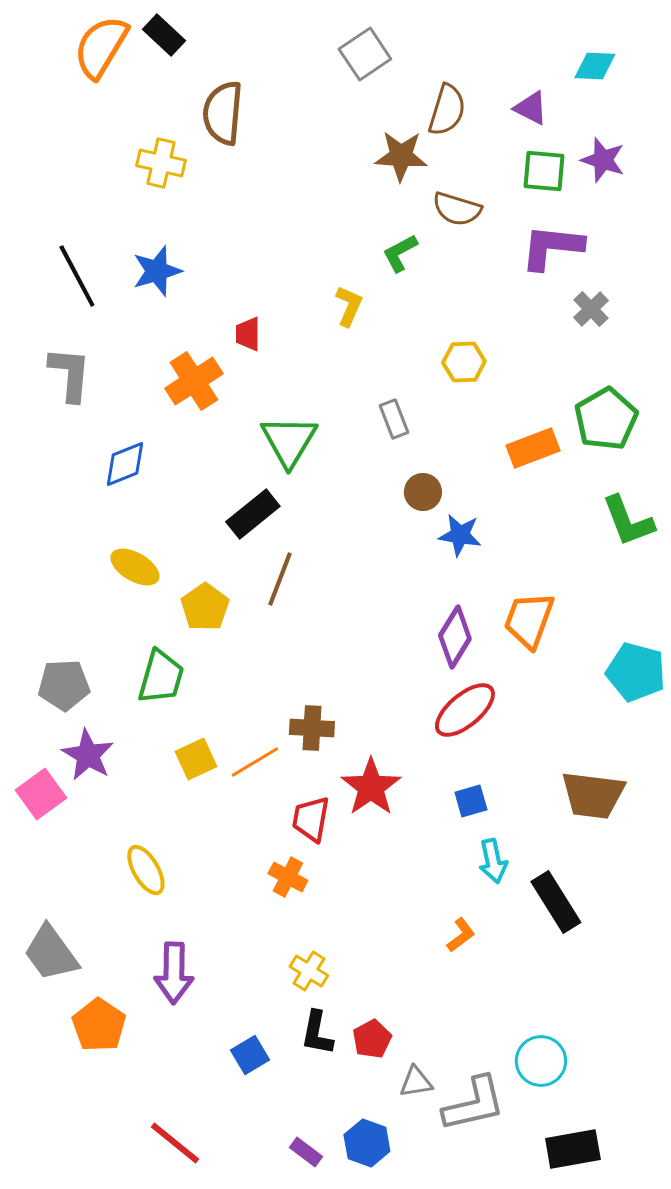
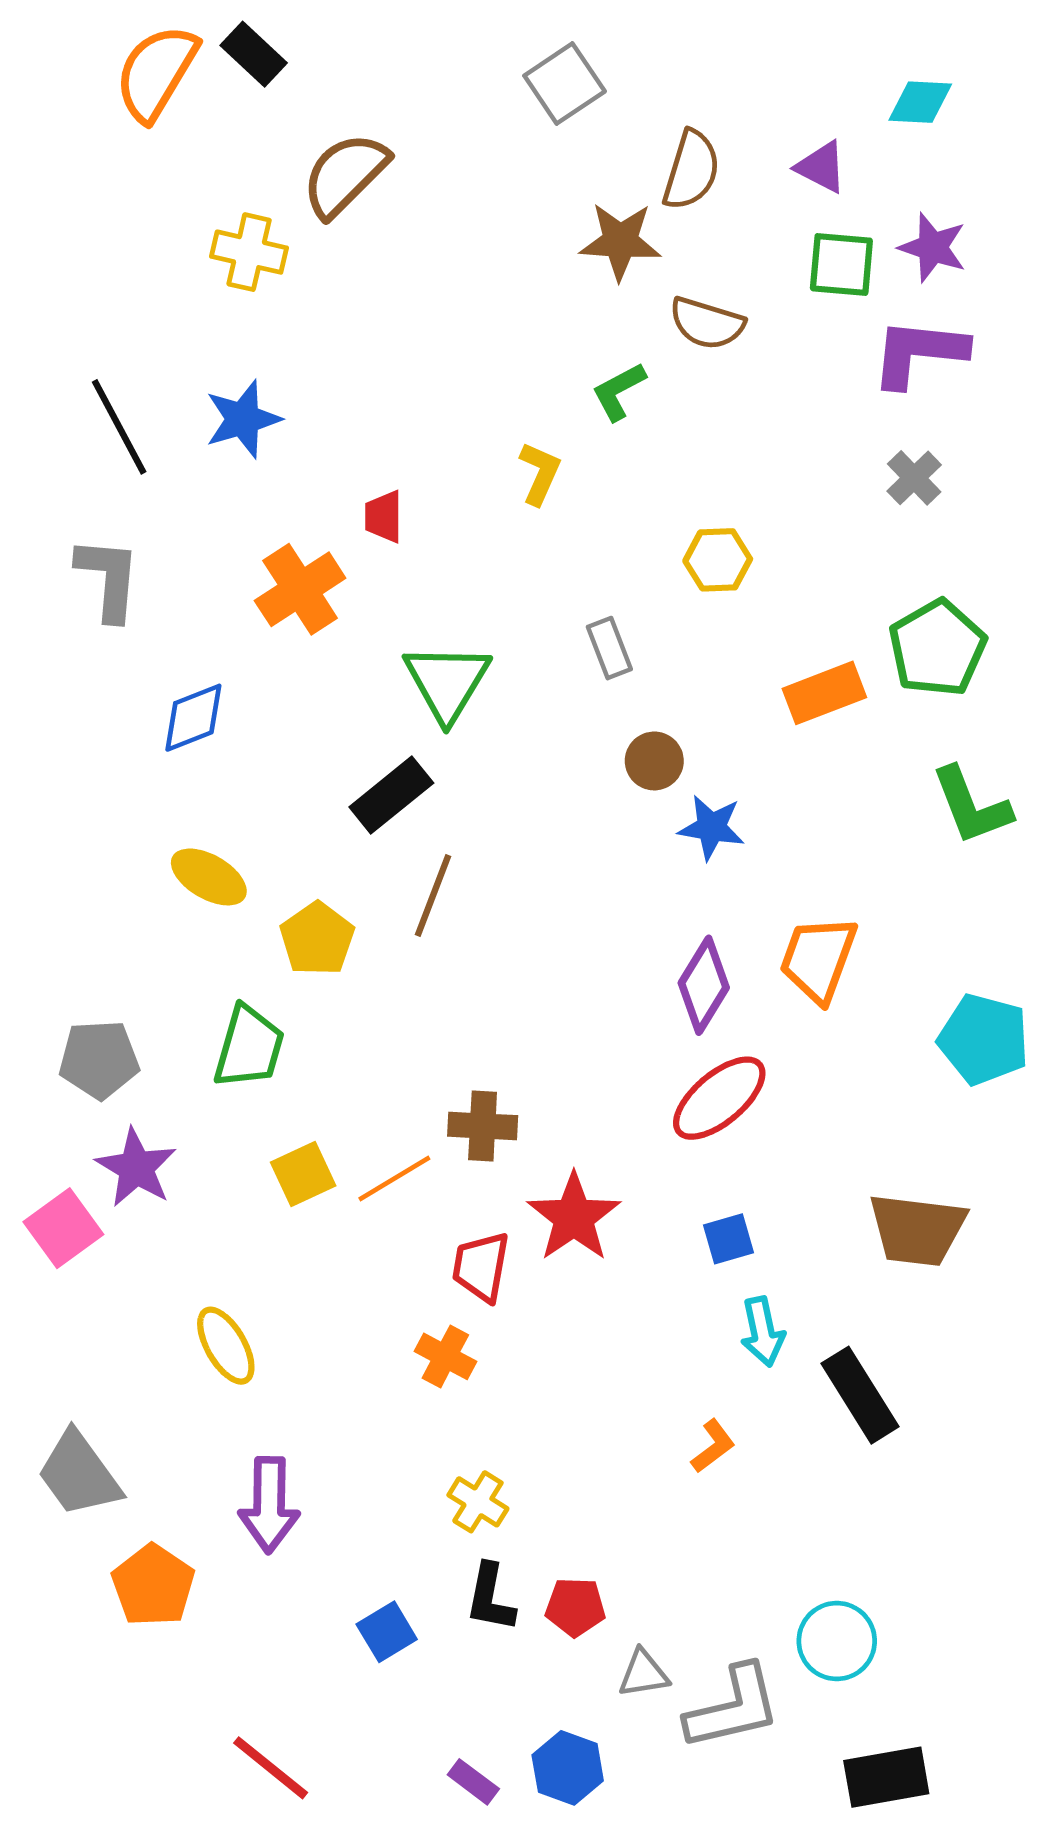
brown semicircle: (223, 113) -> (345, 175), turned 40
purple L-shape: (552, 247) -> (919, 353), moved
red pentagon: (372, 1039) -> (575, 1607), turned 30

